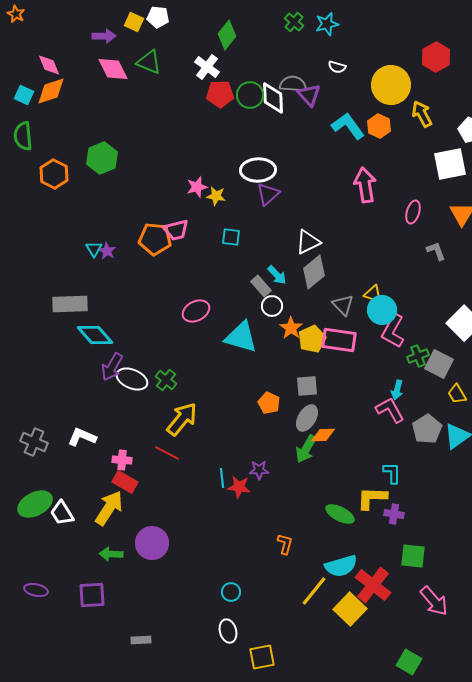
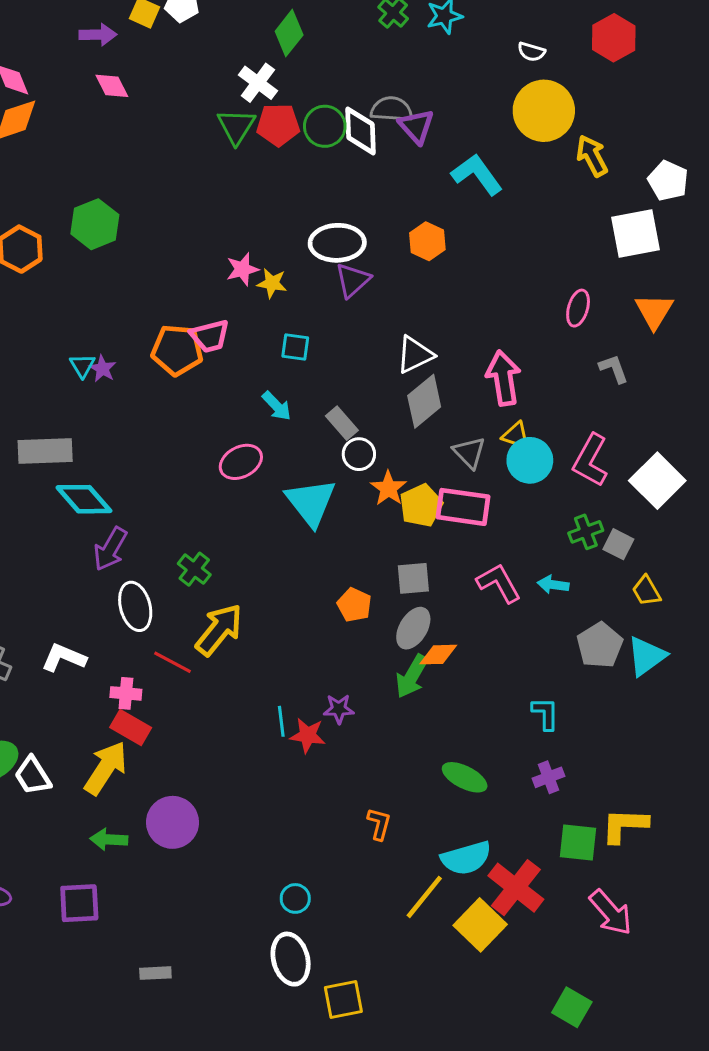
red hexagon: (436, 57) -> (614, 38), moved
green triangle: (149, 62) -> (236, 126), moved, turned 40
white semicircle: (337, 67) -> (531, 52), moved
pink diamond: (113, 69) -> (112, 86), size x0.7
orange hexagon: (379, 126) -> (427, 241), moved
pink arrow: (365, 185) -> (503, 378), moved
cyan arrow: (277, 275) -> (277, 406), moved
pink L-shape: (393, 331) -> (590, 460), moved
cyan triangle: (241, 337) -> (311, 502), turned 36
gray square: (439, 364) -> (618, 544), size x0.7
white ellipse: (132, 379) -> (135, 606), moved, turned 52
cyan arrow: (397, 390) -> (553, 585), turned 84
pink L-shape: (390, 410) -> (499, 583), moved
red line: (167, 453) -> (172, 662), moved
yellow L-shape: (372, 498) -> (625, 825), moved
purple cross: (394, 514) -> (548, 777), turned -30
white ellipse: (228, 631) -> (291, 959), size x1.4

